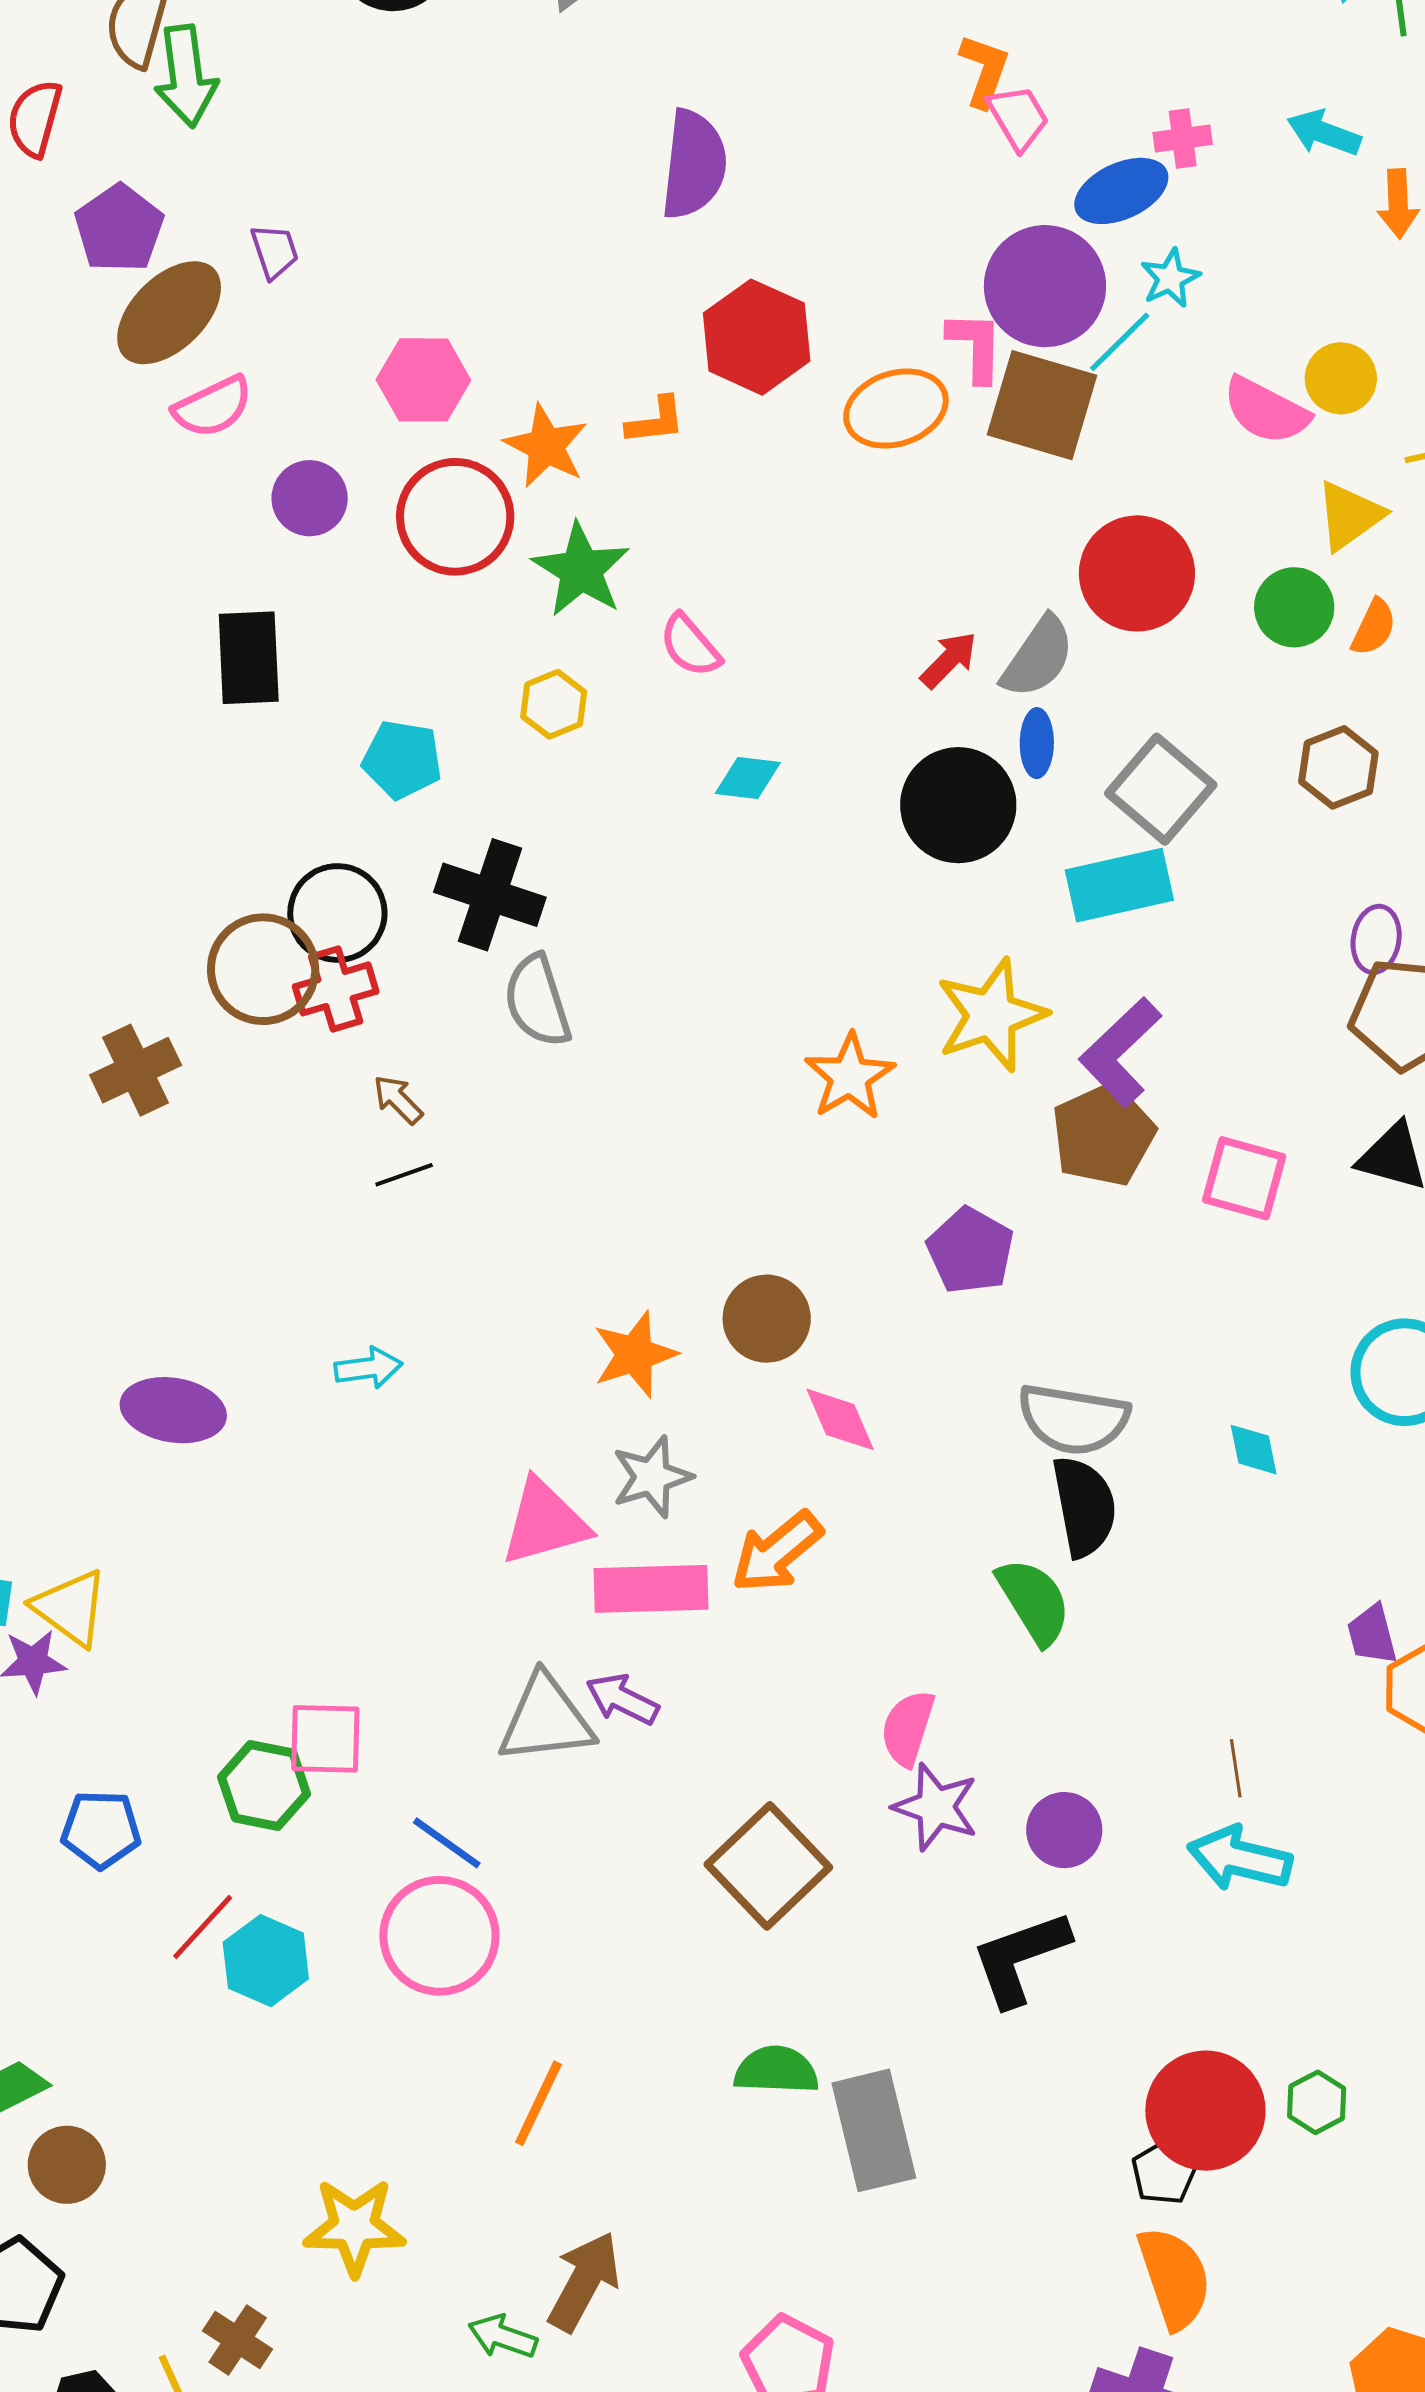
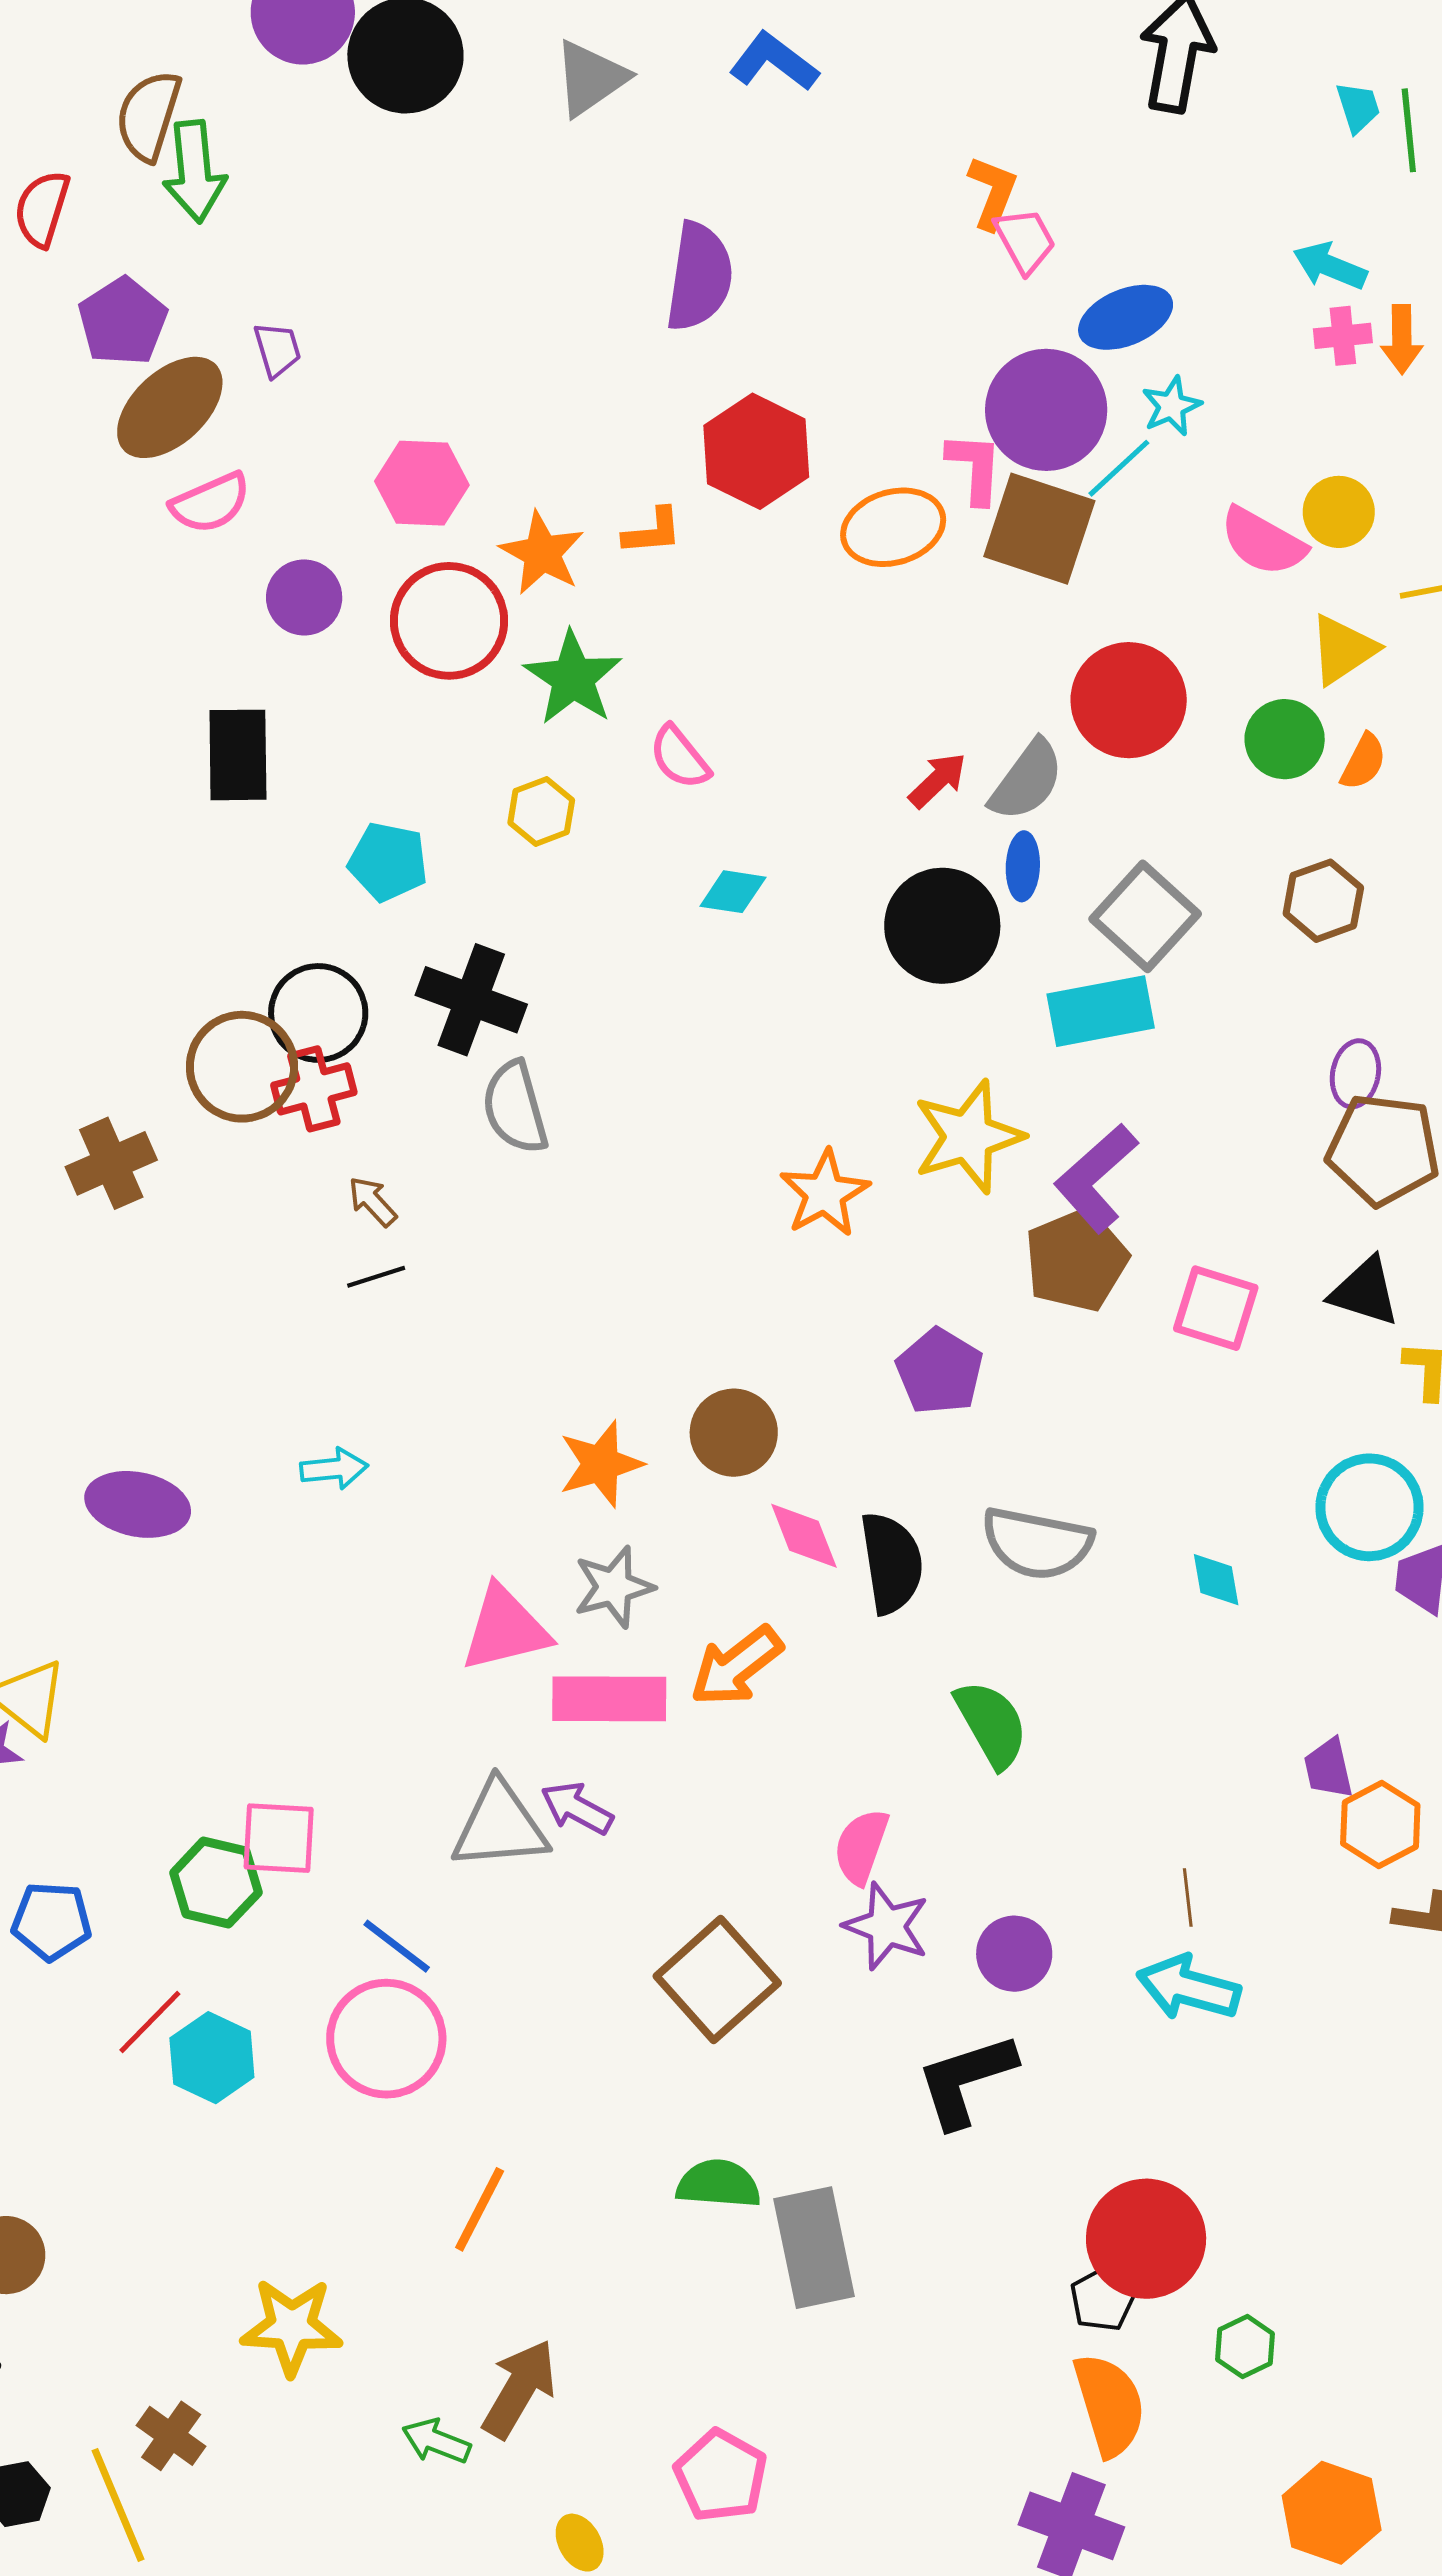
pink cross: (1183, 138) -> (1343, 336), moved
black semicircle: (1084, 1506) -> (892, 1563), moved
green hexagon: (1317, 2102) -> (1245, 2347), moved

